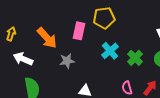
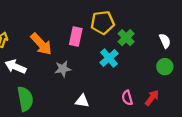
green cross: (135, 58) -> (126, 38), moved

